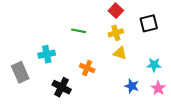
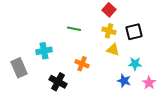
black square: (149, 23) -> (134, 32), moved
yellow cross: (116, 33) -> (109, 31), turned 32
cyan star: (154, 65) -> (135, 64), moved

